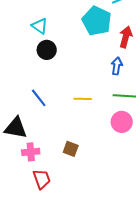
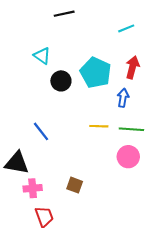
cyan pentagon: (97, 21) -> (96, 73), moved
black circle: (47, 50) -> (61, 81), moved
yellow line: (83, 99) -> (99, 126), moved

